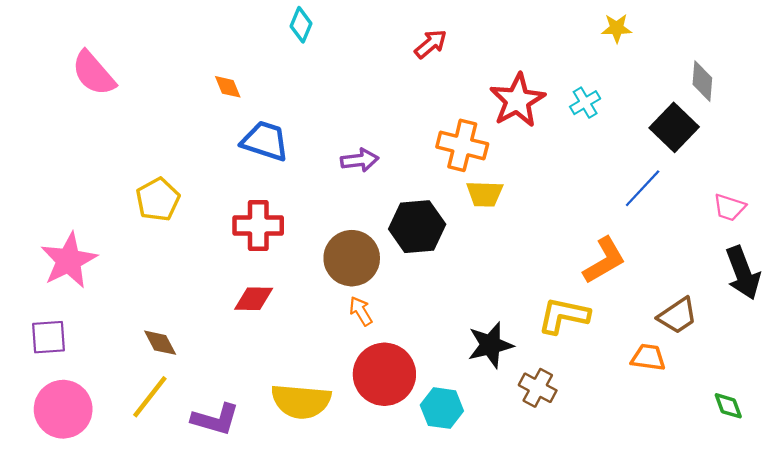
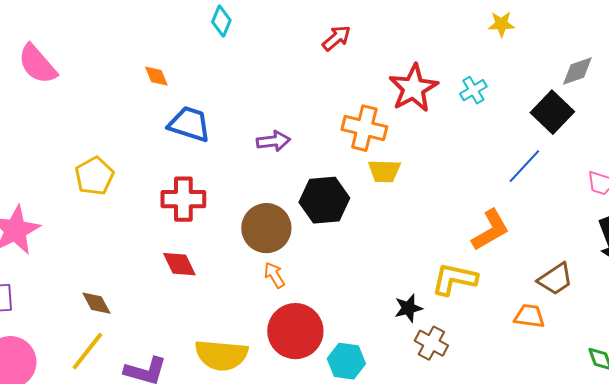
gray diamond: (702, 81) -> (577, 71), turned 66
red diamond: (254, 299) -> (179, 264), turned 63
black star: (490, 345) -> (408, 308), moved, size x0.7

